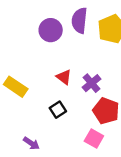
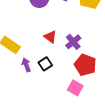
purple arrow: (31, 143) -> (26, 65), moved, turned -144

